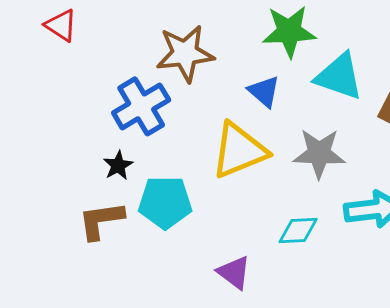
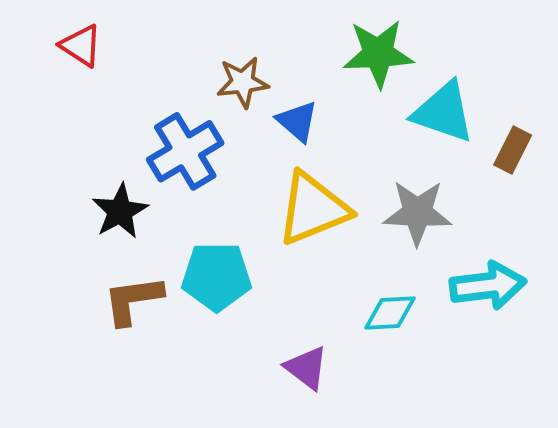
brown star: (185, 53) -> (243, 82), size x0.7
blue triangle: (264, 91) -> (297, 121), moved
black star: (118, 165) -> (120, 211), moved, size x1.4

